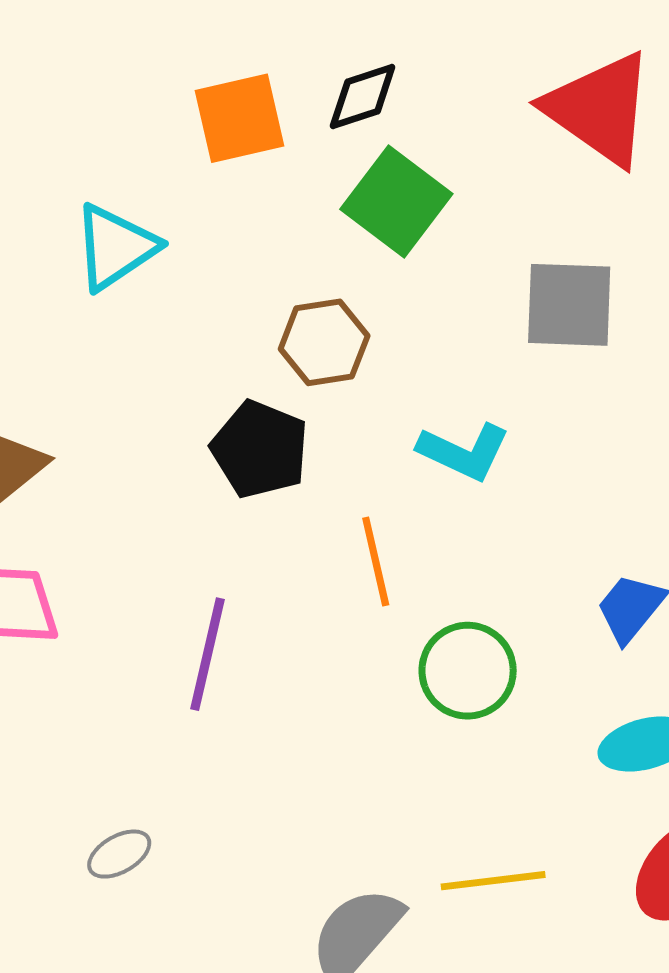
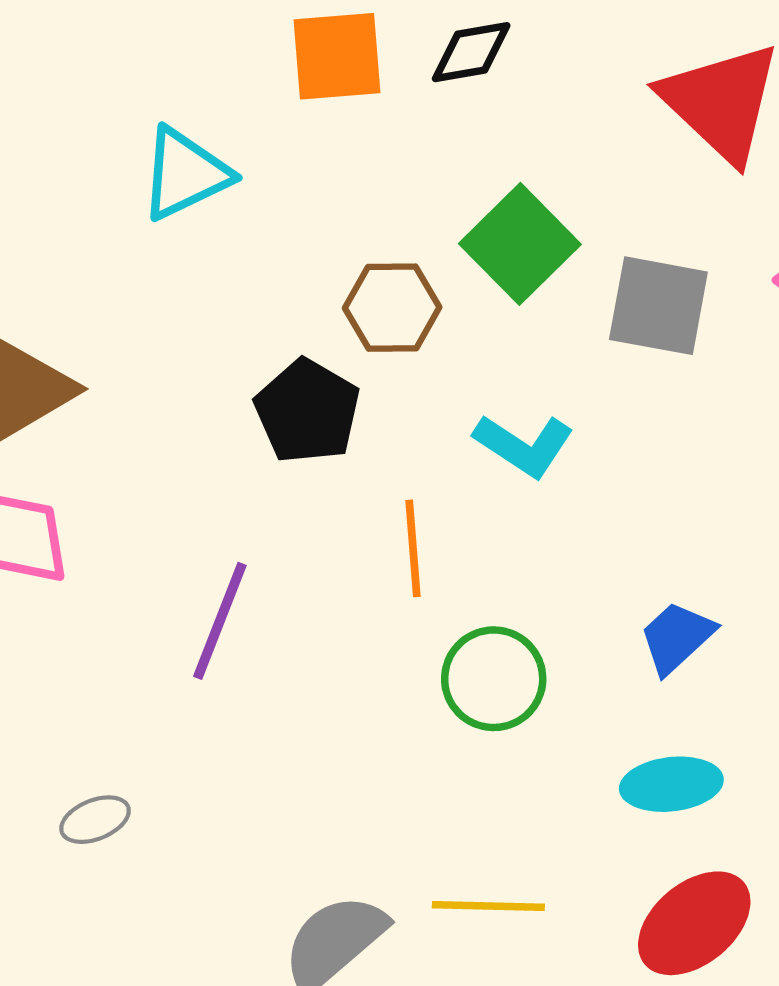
green square: (396, 202) -> (520, 244), moved

